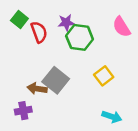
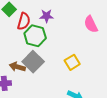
red semicircle: (39, 32) -> (24, 21), turned 30
green hexagon: (80, 37) -> (35, 36), moved

